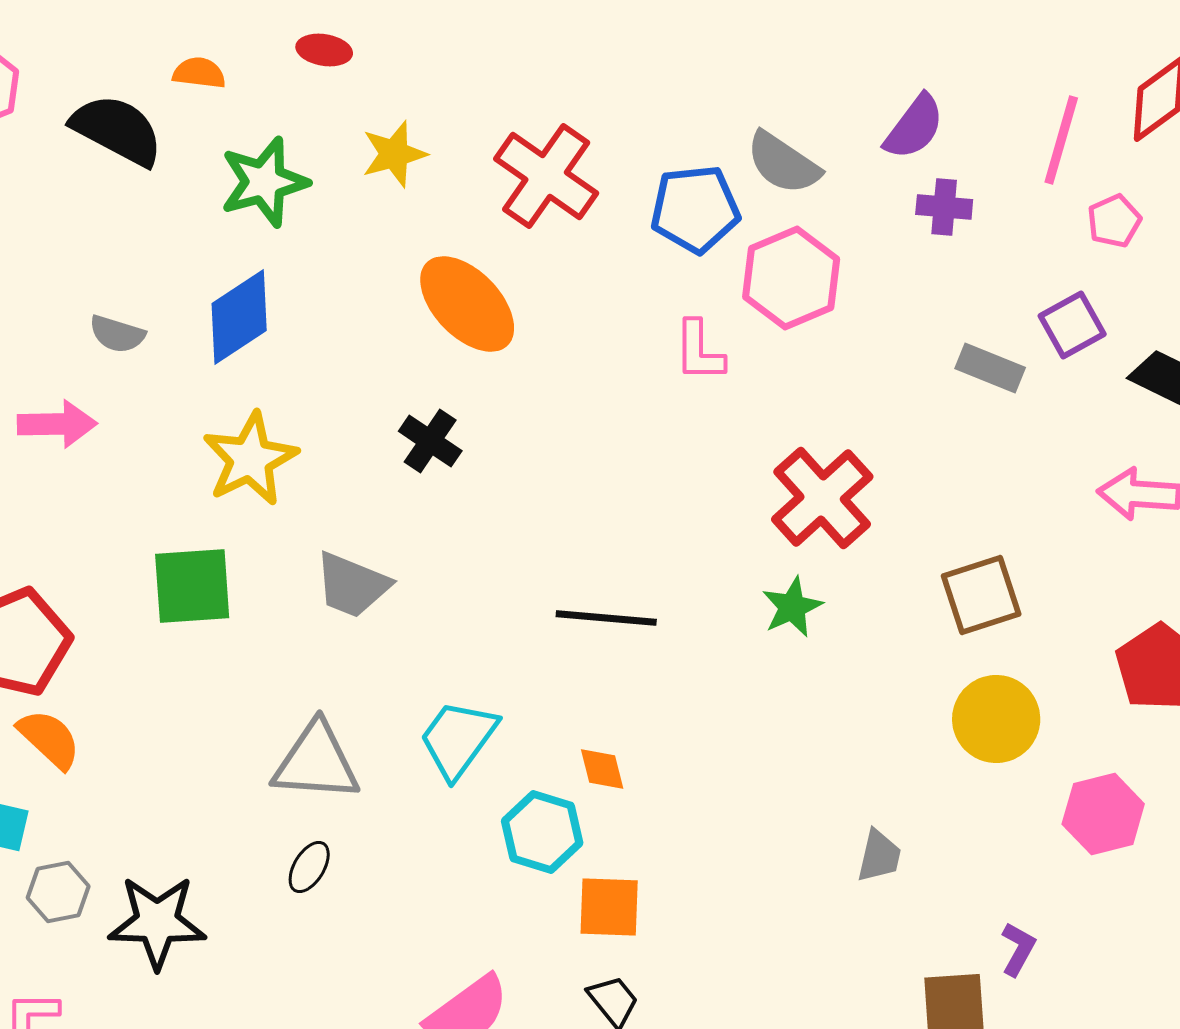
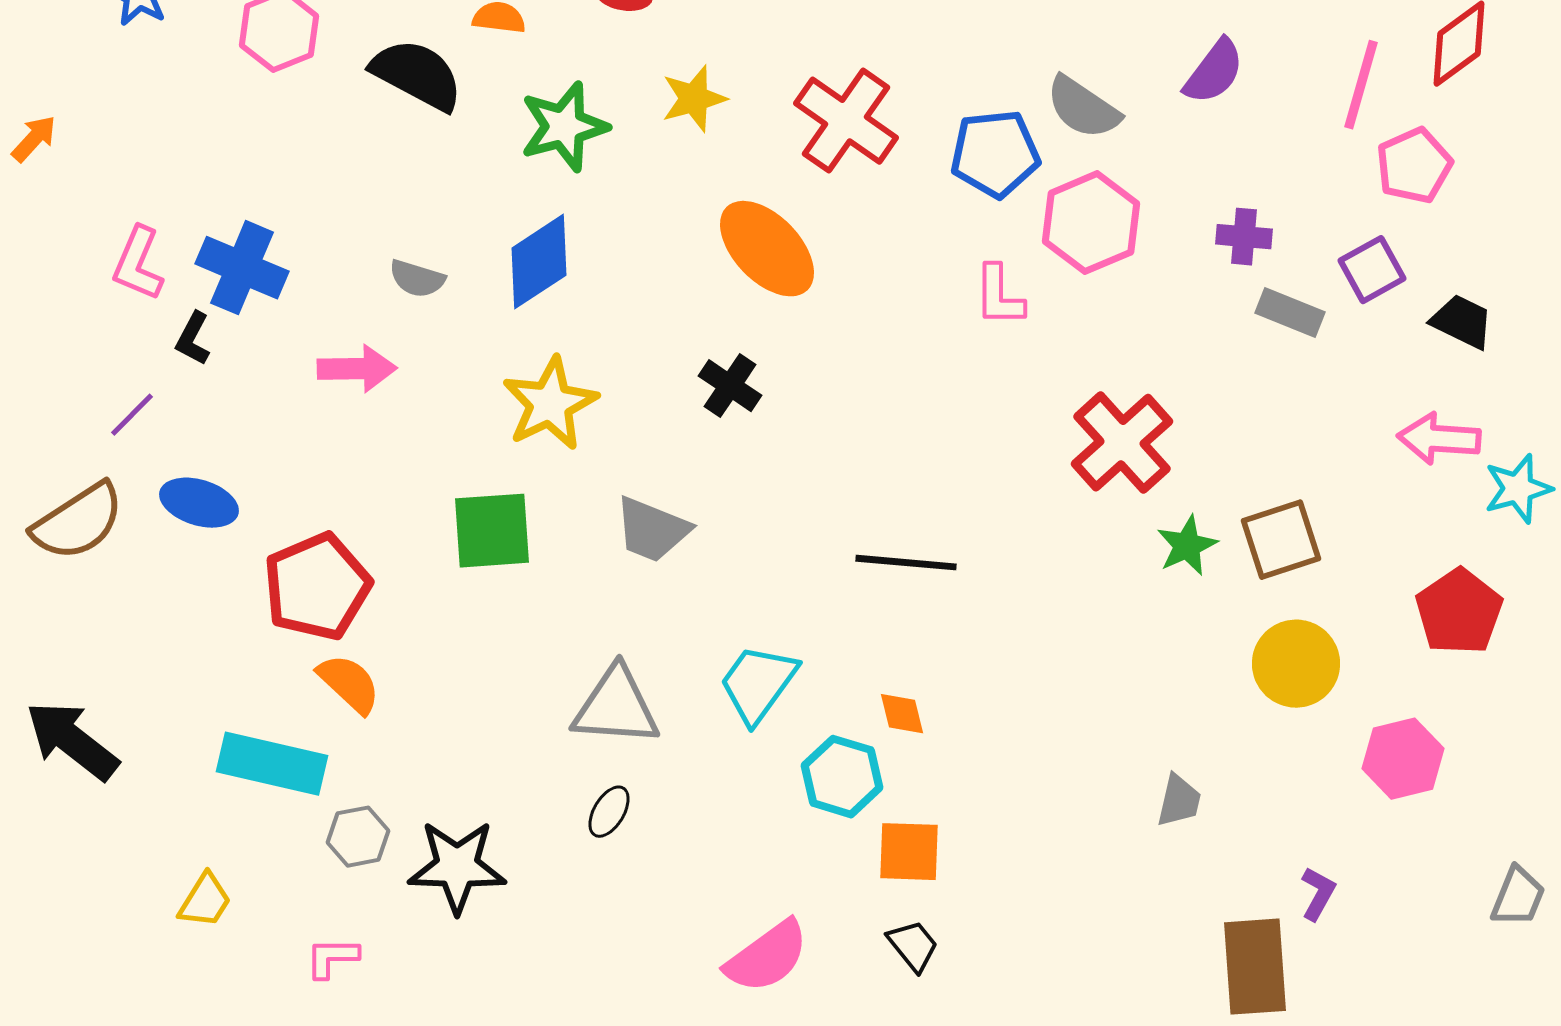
purple cross: (944, 207) -> (1244, 237), moved
pink pentagon: (1114, 221) -> (1414, 166), size x1.4
green star: (792, 607) -> (1187, 546), moved

